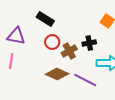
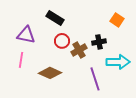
brown diamond: (57, 74) -> (50, 73), moved
purple line: (85, 80) -> (95, 79), turned 45

